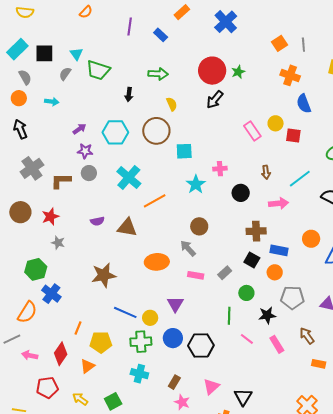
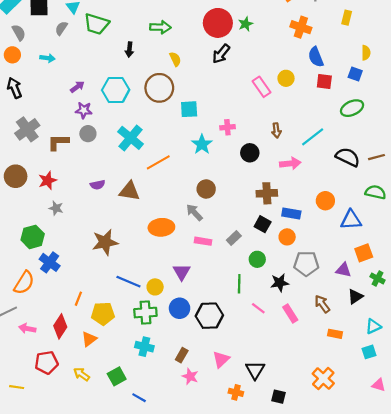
red square: (293, 136) -> (324, 81), moved

